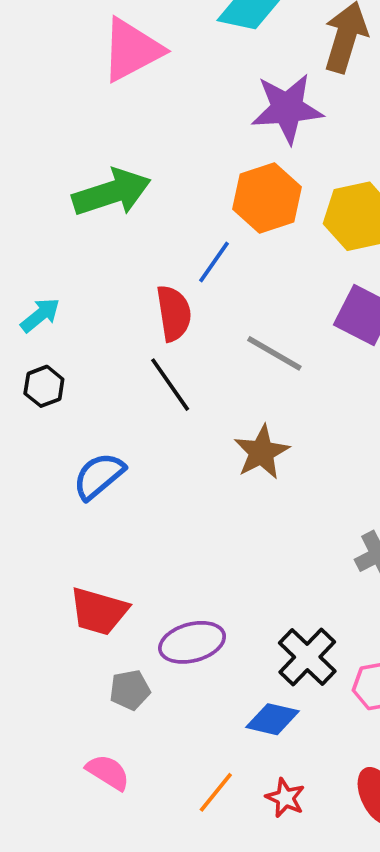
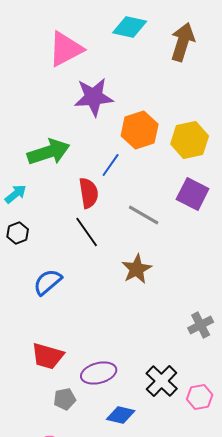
purple star: (287, 108) -> (94, 97), moved
green arrow: (112, 192) -> (49, 152), moved
blue diamond: (272, 719) -> (121, 415), moved

